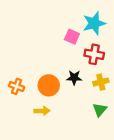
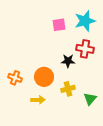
pink square: (72, 37) -> (59, 25), moved, turned -32
black star: (74, 78) -> (68, 61), moved
yellow cross: (101, 82) -> (68, 89), moved

